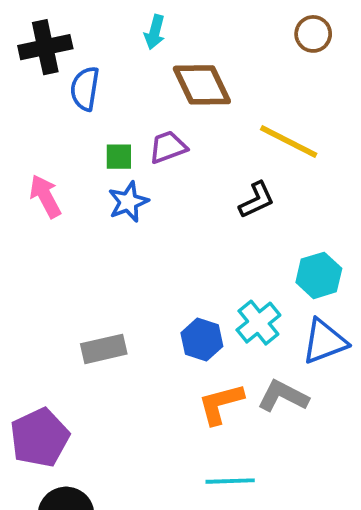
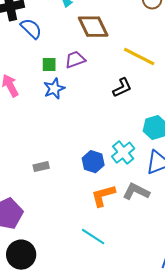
blue semicircle: (85, 89) -> (31, 29), turned 125
gray rectangle: (104, 349) -> (41, 167), size x0.7
cyan line: (230, 481) -> (93, 237), moved, turned 35

